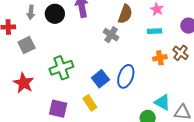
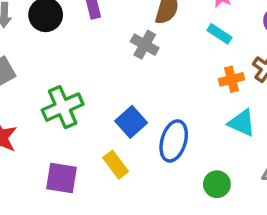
cyan rectangle: (155, 31) -> (219, 34), turned 40
blue ellipse: (126, 76) -> (174, 141), moved
cyan triangle: (162, 102) -> (242, 123), moved

